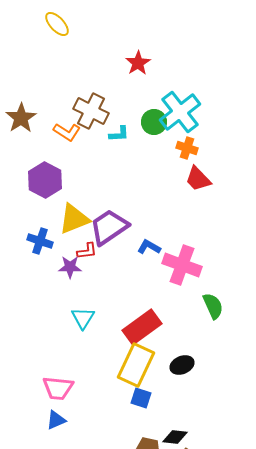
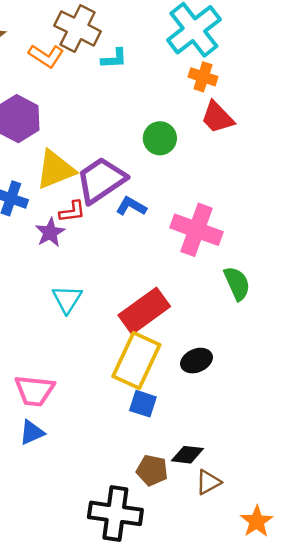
green circle: (154, 122) -> (160, 138), moved
blue L-shape: (149, 247) -> (131, 206), moved
purple star: (70, 267) -> (50, 232), turned -30

